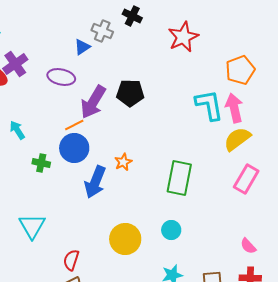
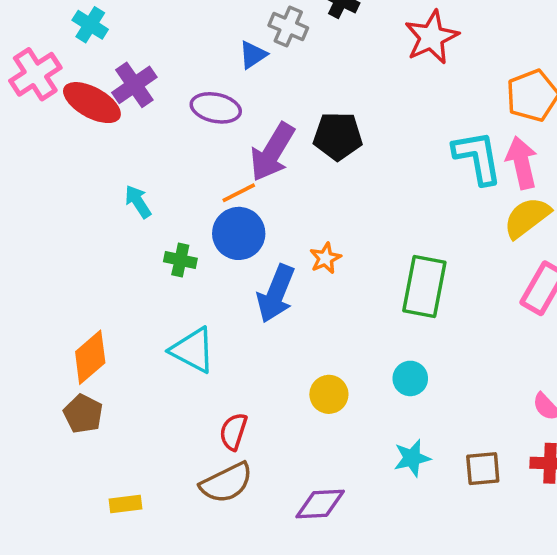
cyan triangle: (32, 226) -> (193, 350), moved, turned -32
yellow circle: (125, 239) -> (329, 394), size x0.7

